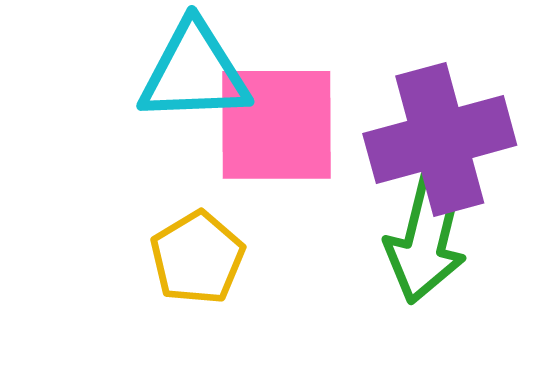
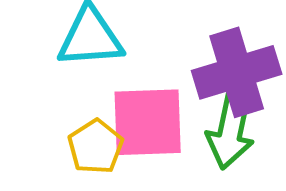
pink square: (276, 125) -> (148, 122), moved

